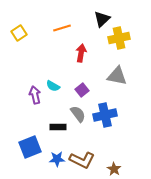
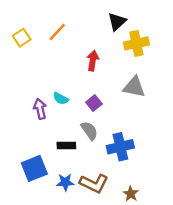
orange line: (62, 28) -> (57, 32), moved, turned -30
blue cross: (105, 115) -> (120, 147), moved

